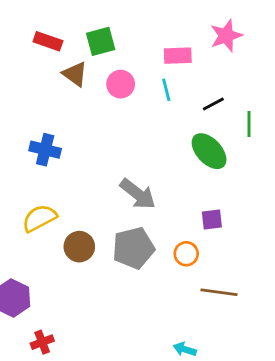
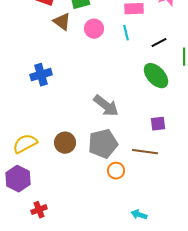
blue cross: (45, 150) -> (41, 75), turned -30
yellow semicircle: (39, 218) -> (25, 144), moved
orange circle: (186, 254) -> (116, 171), moved
brown line: (219, 292) -> (145, 152), moved

